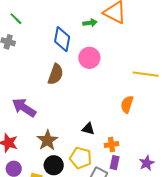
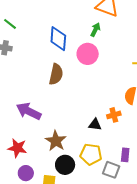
green arrow: (90, 23) -> (95, 30), moved, turned -48
orange cross: (111, 145) -> (114, 115), moved

